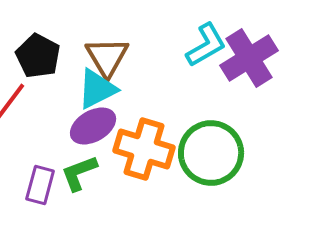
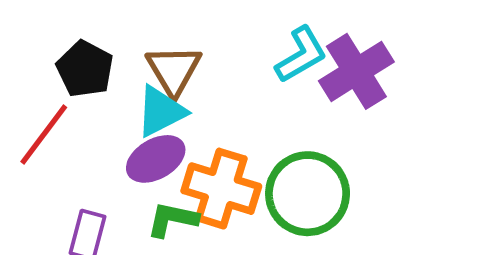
green L-shape: (79, 173) -> (172, 219), moved, turned 33

